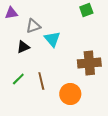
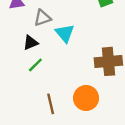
green line: (18, 79) -> (35, 65), moved
brown line: (41, 81) -> (51, 104), moved

